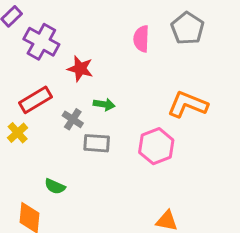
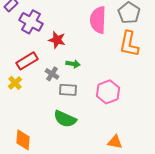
pink semicircle: (141, 39) -> (98, 20), size x1.5
orange L-shape: (188, 104) -> (129, 44), moved, turned -100
green semicircle: (55, 186) -> (65, 119), moved, size x1.6

